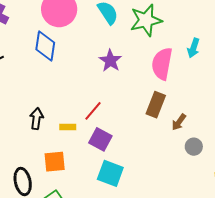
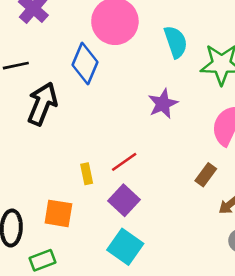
brown rectangle: (156, 105) -> (206, 175), size x0.7
black arrow: (37, 118) -> (42, 104), moved, size x1.5
yellow rectangle: (68, 127) -> (87, 174), turned 63

